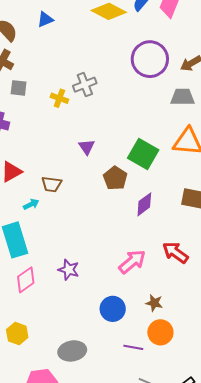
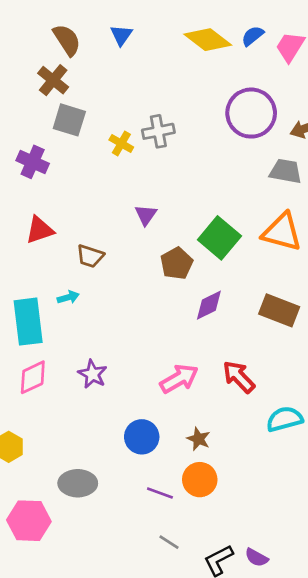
blue triangle: (45, 19) -> (121, 35), turned -42
gray square: (19, 88) -> (69, 120), size x1.4
cyan arrow: (31, 204) -> (68, 297), moved

